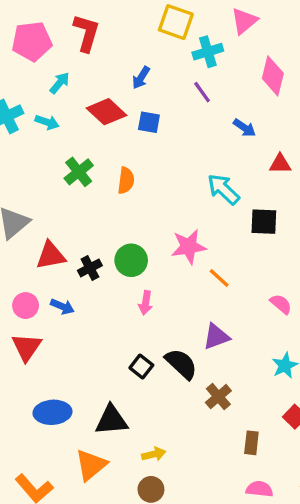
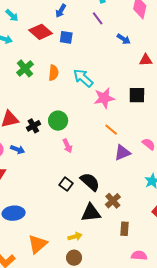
cyan arrow: (60, 83) -> (12, 15), turned 96
cyan arrow: (223, 189) -> (83, 78), moved
pink star: (189, 247) -> (104, 98), moved
pink arrow: (146, 303) -> (67, 146), turned -32
purple triangle: (216, 337) -> (122, 153), moved
black triangle: (111, 420) -> (91, 213), moved
brown rectangle: (251, 443) -> (125, 229), moved

